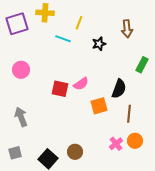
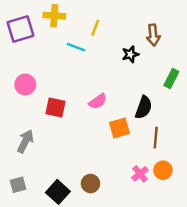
black star: (99, 44) -> (130, 54), moved
red square: (60, 89) -> (55, 107), moved
gray arrow: (21, 117) -> (25, 141), turned 48

